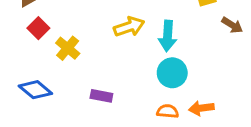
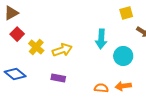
yellow arrow: (129, 27) -> (62, 50), moved
cyan circle: (172, 73) -> (123, 56), moved

